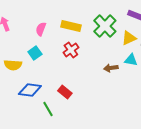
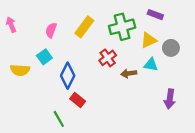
yellow rectangle: (71, 26) -> (84, 27), turned -66
green cross: (105, 26) -> (122, 27), turned 30
red cross: (71, 50) -> (108, 58), moved
blue diamond: (30, 90) -> (68, 76), moved, turned -70

